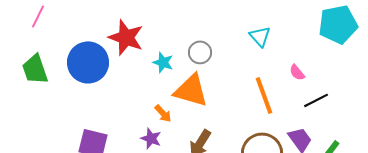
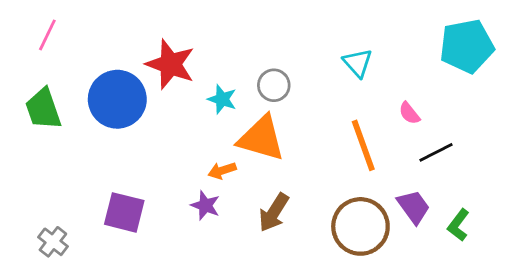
orange arrow: (163, 113) -> (222, 171), turned 114

